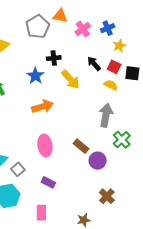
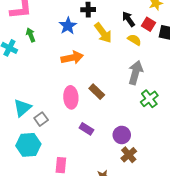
yellow semicircle: (111, 85) -> (134, 40), moved
brown rectangle: (81, 146) -> (97, 92), moved
purple circle: (98, 161) -> (122, 135), moved
purple rectangle: (48, 182) -> (86, 129), moved

